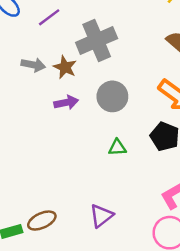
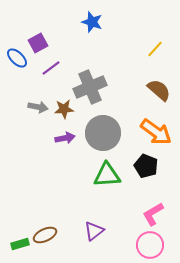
brown star: (65, 67) -> (64, 109), turned -30
gray circle: (112, 96) -> (103, 133), size x1.4
green triangle: (117, 148) -> (107, 175), size x1.8

